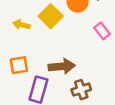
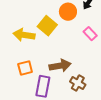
yellow arrow: (21, 25) -> (24, 35), size x1.5
brown cross: (81, 90) -> (78, 83), turned -35

